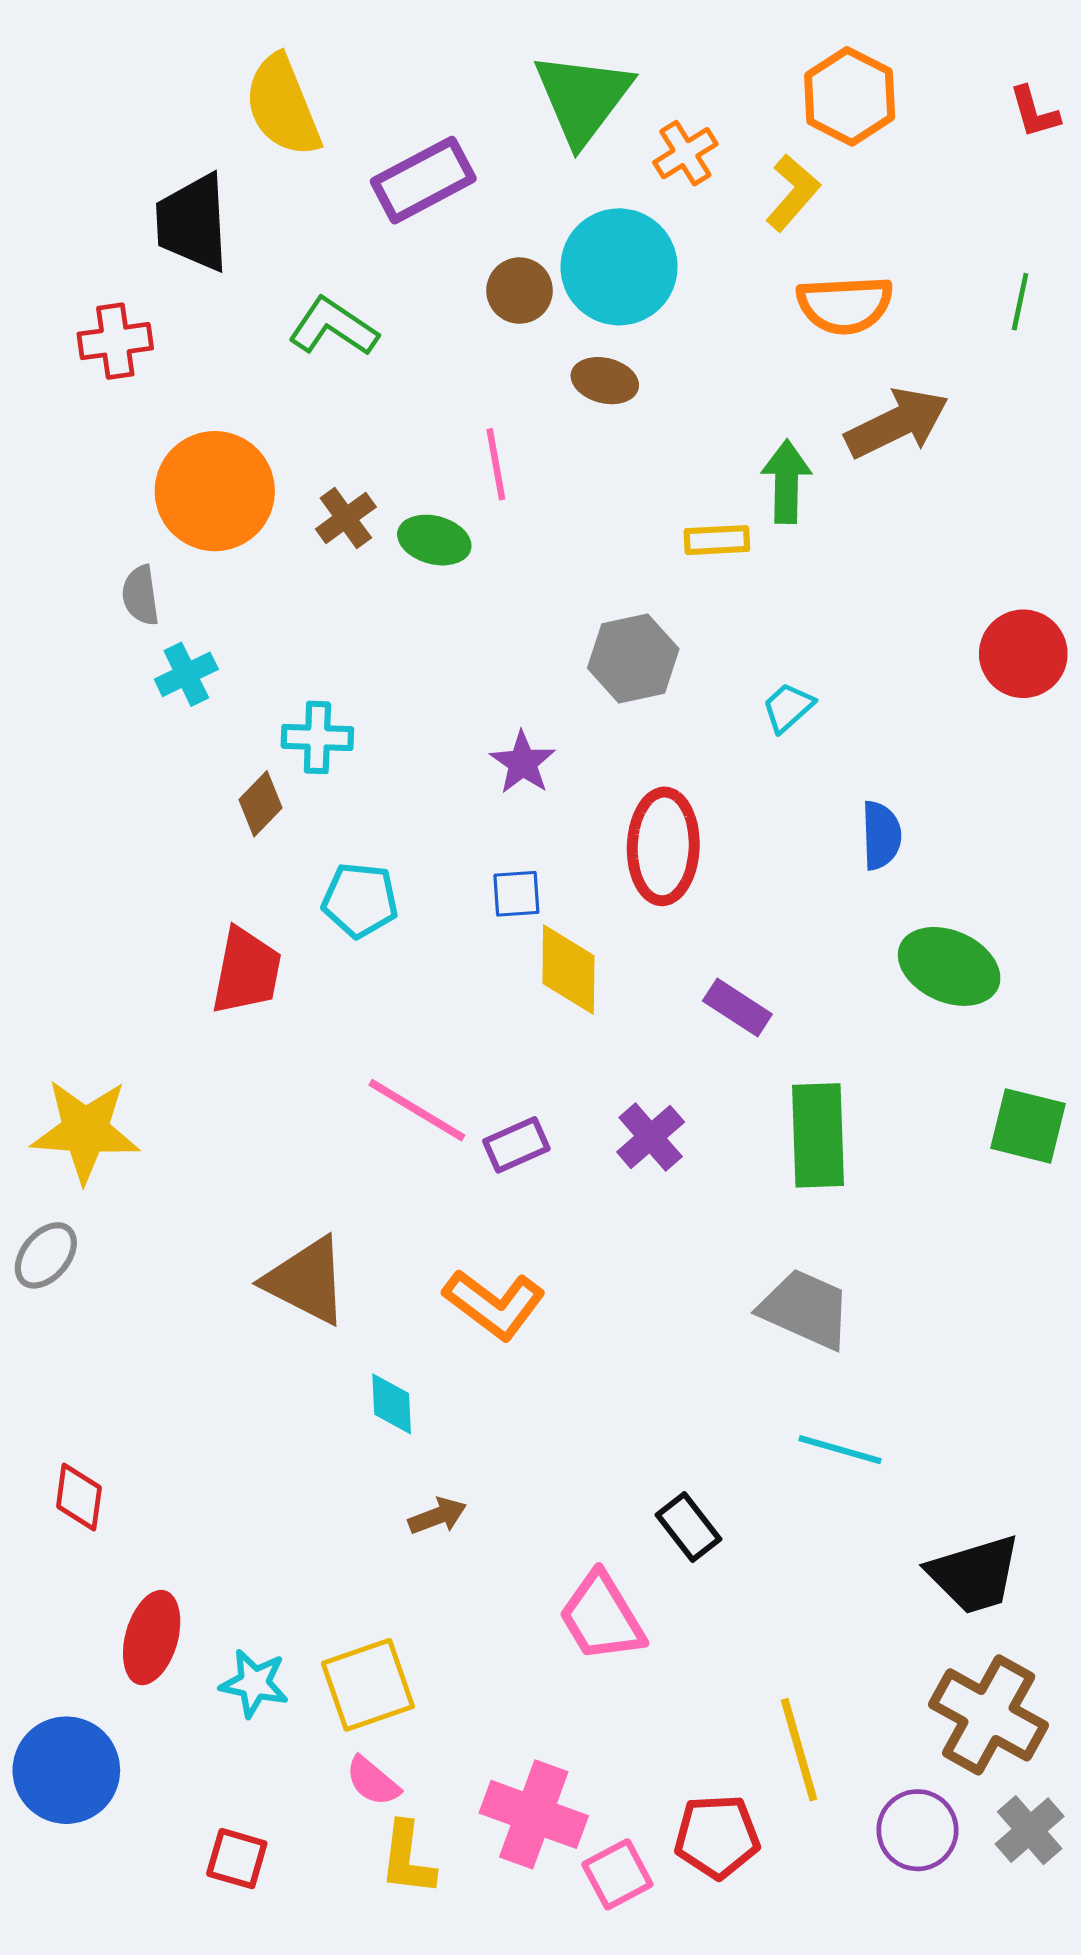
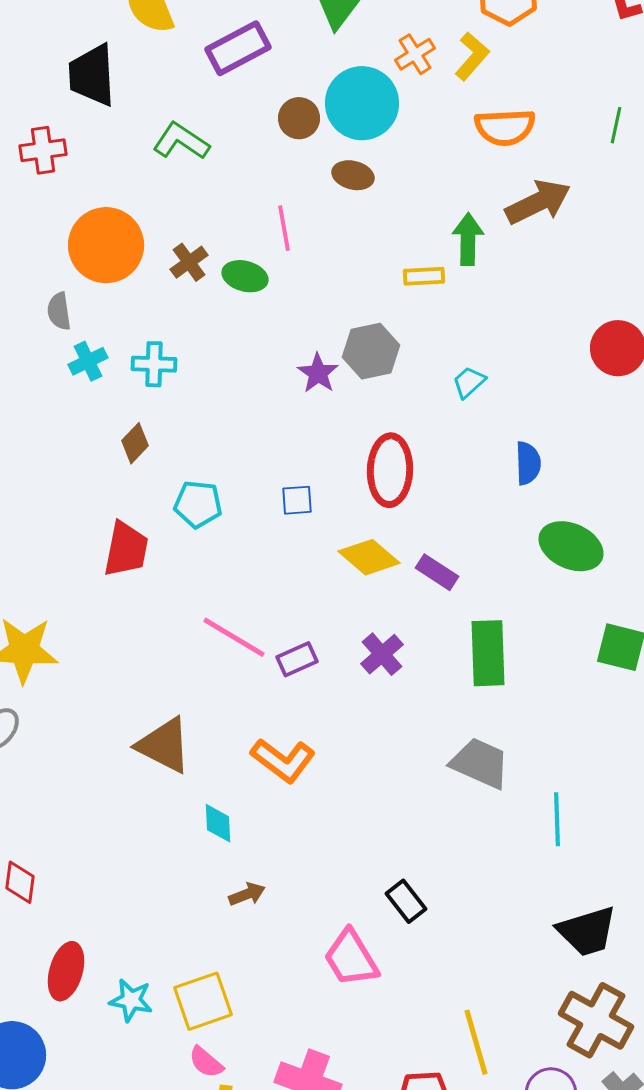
orange cross: (685, 153) -> (415, 54), moved
cyan cross: (317, 737) -> (154, 364), moved
purple star: (523, 763) -> (318, 373), moved
yellow diamond: (568, 970) -> (369, 557), moved, turned -50
cyan line: (840, 1450) -> (557, 819), moved, turned 72

